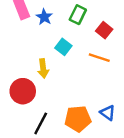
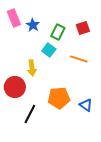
green rectangle: (78, 15) -> (58, 32), moved
red square: (104, 30) -> (83, 28), moved, turned 32
orange pentagon: (78, 119) -> (59, 98), moved

